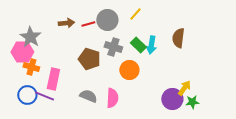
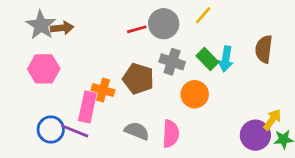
brown arrow: (66, 23) -> (62, 28), moved
gray star: (30, 37) -> (41, 25), moved
orange cross: (31, 67) -> (103, 90), moved

